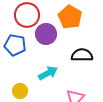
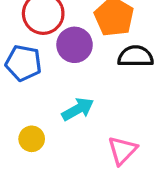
black semicircle: (82, 55) -> (136, 56), moved

